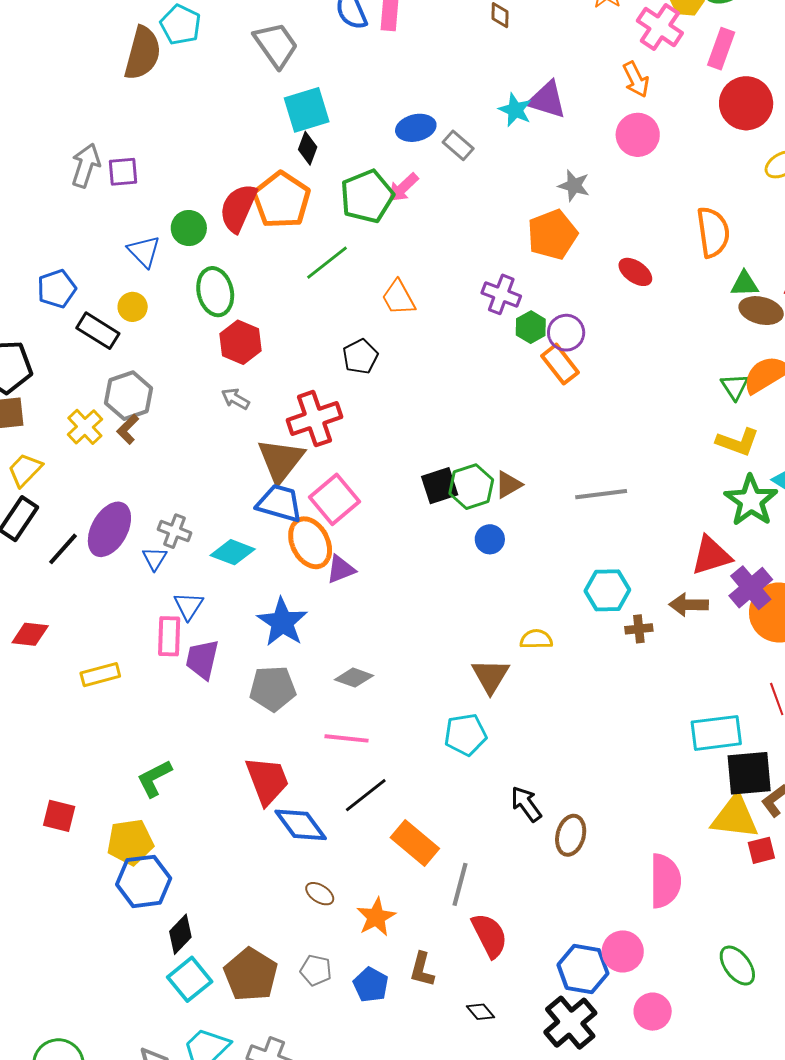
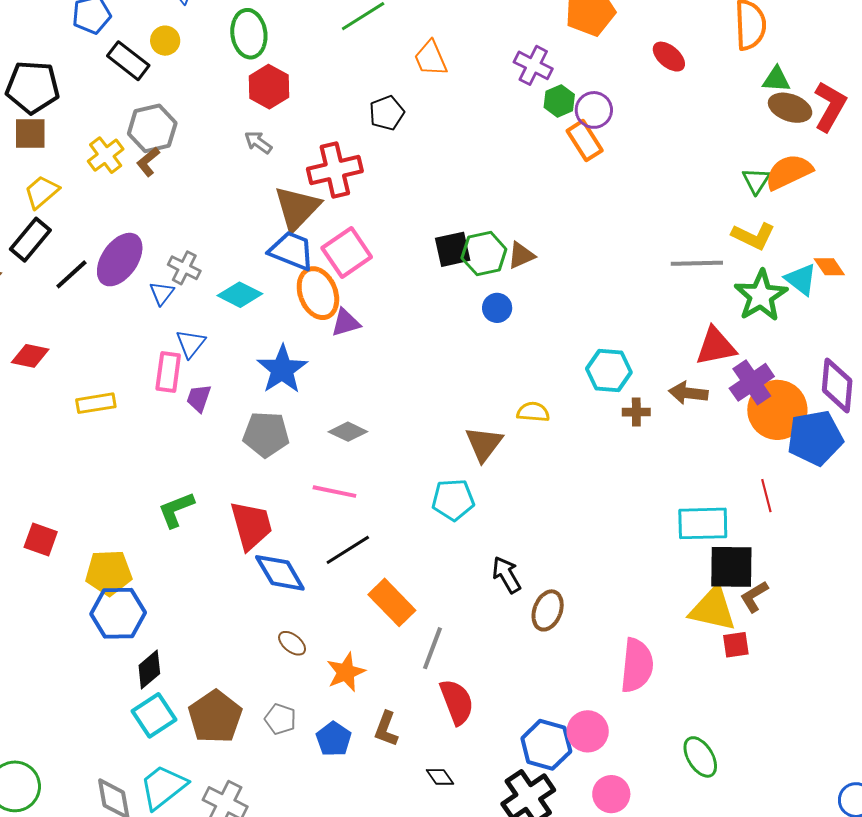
gray line: (601, 494) -> (697, 263), moved
purple trapezoid: (202, 659) -> (199, 398), size x0.7
green L-shape: (154, 778) -> (176, 510), moved

